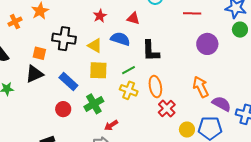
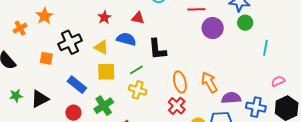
black cross: (64, 39) -> (70, 42), turned -30
purple circle: (207, 44) -> (213, 28), moved
black triangle: (34, 74) -> (40, 99), moved
orange ellipse: (155, 87) -> (180, 82), moved
purple semicircle: (222, 104) -> (231, 98), turned -30

